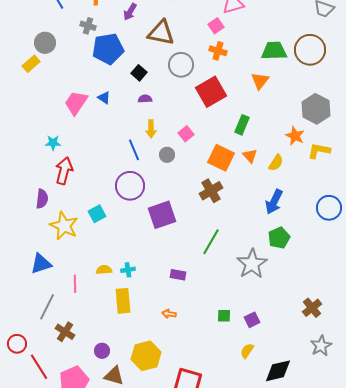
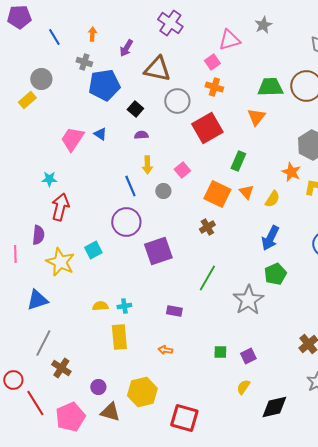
brown cross: (211, 191) -> (207, 227), size x0.7
pink line: (75, 284) -> (15, 254), moved

